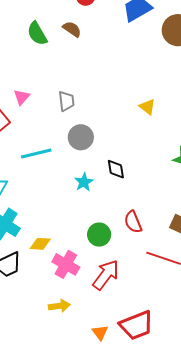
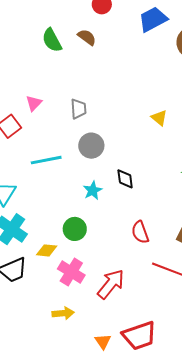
green circle: (99, 235) -> (75, 229), moved

